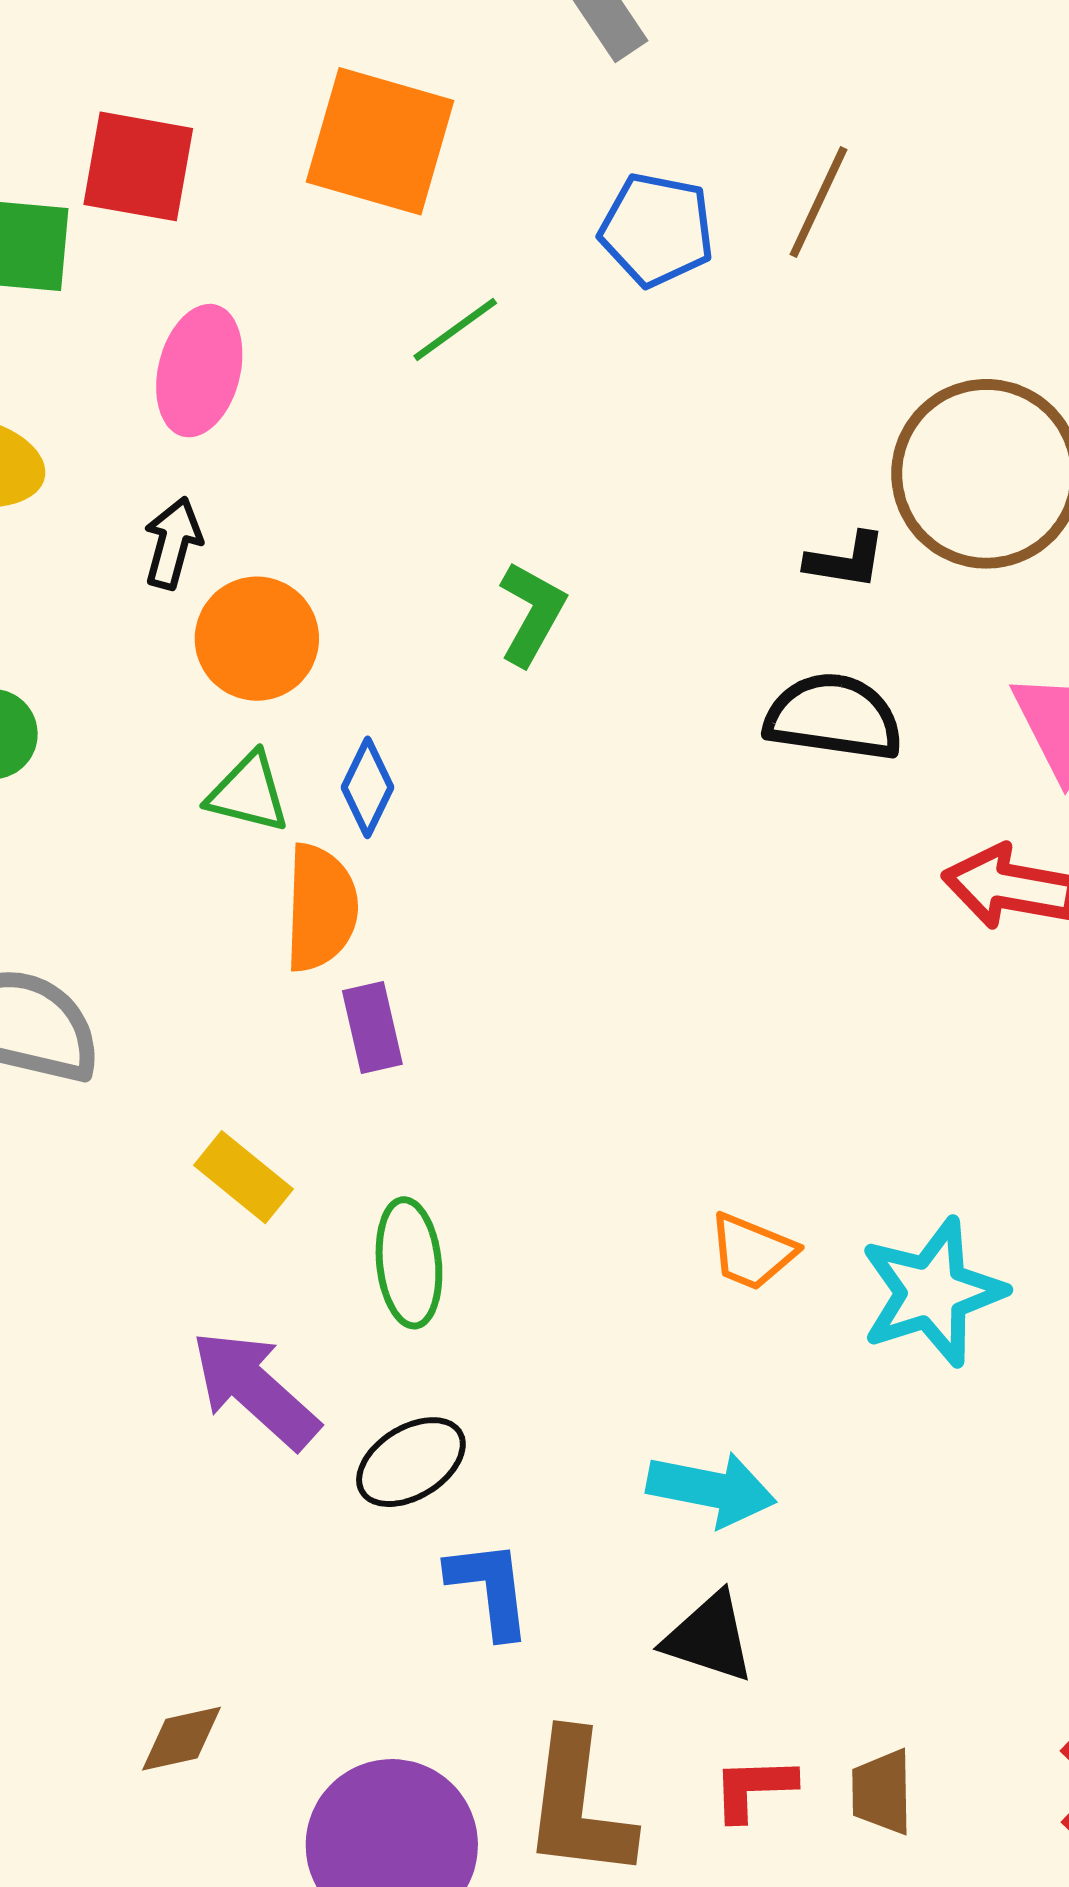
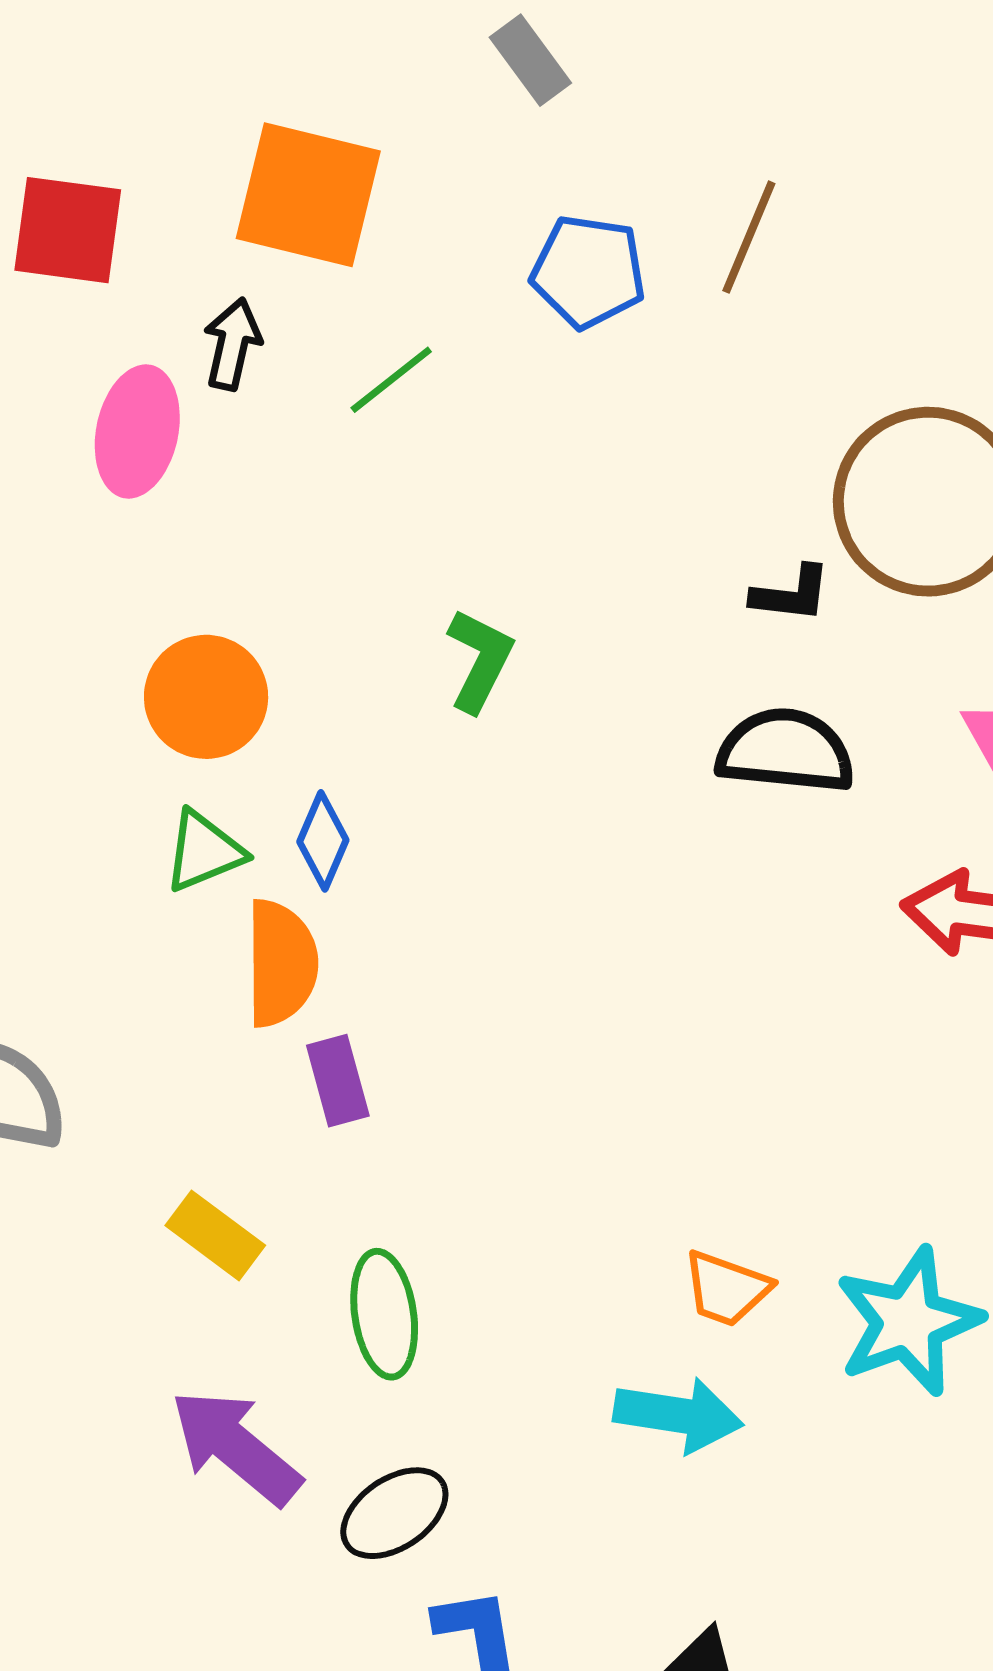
black arrow: (173, 543) -> (232, 344), moved
green triangle: (248, 793) -> (204, 851), turned -34
cyan arrow: (711, 1489) -> (678, 1415), moved

